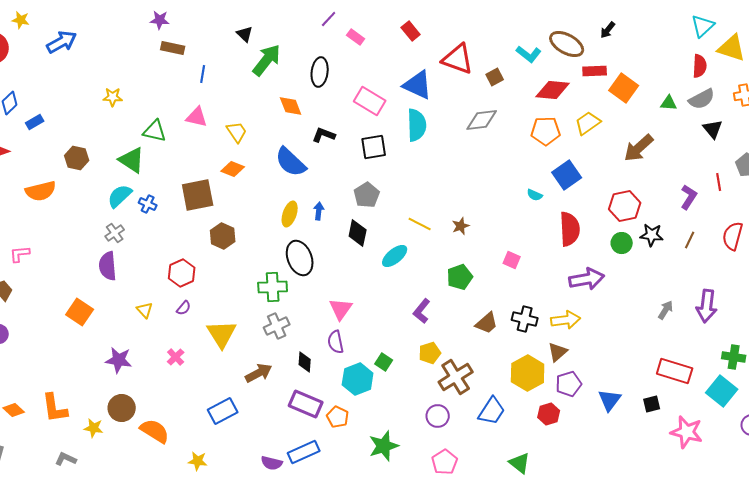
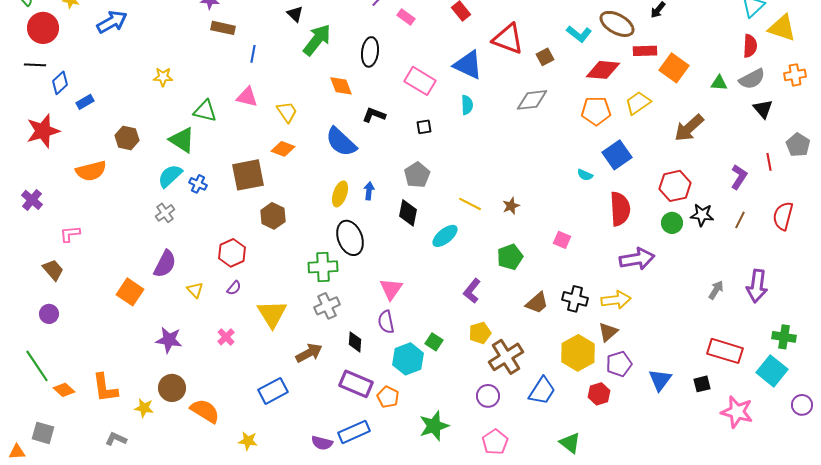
cyan semicircle: (417, 125) -> (467, 105), size x0.6
black square: (374, 147) -> (424, 127), size x0.6
purple semicircle: (108, 266) -> (165, 264), moved, turned -148

